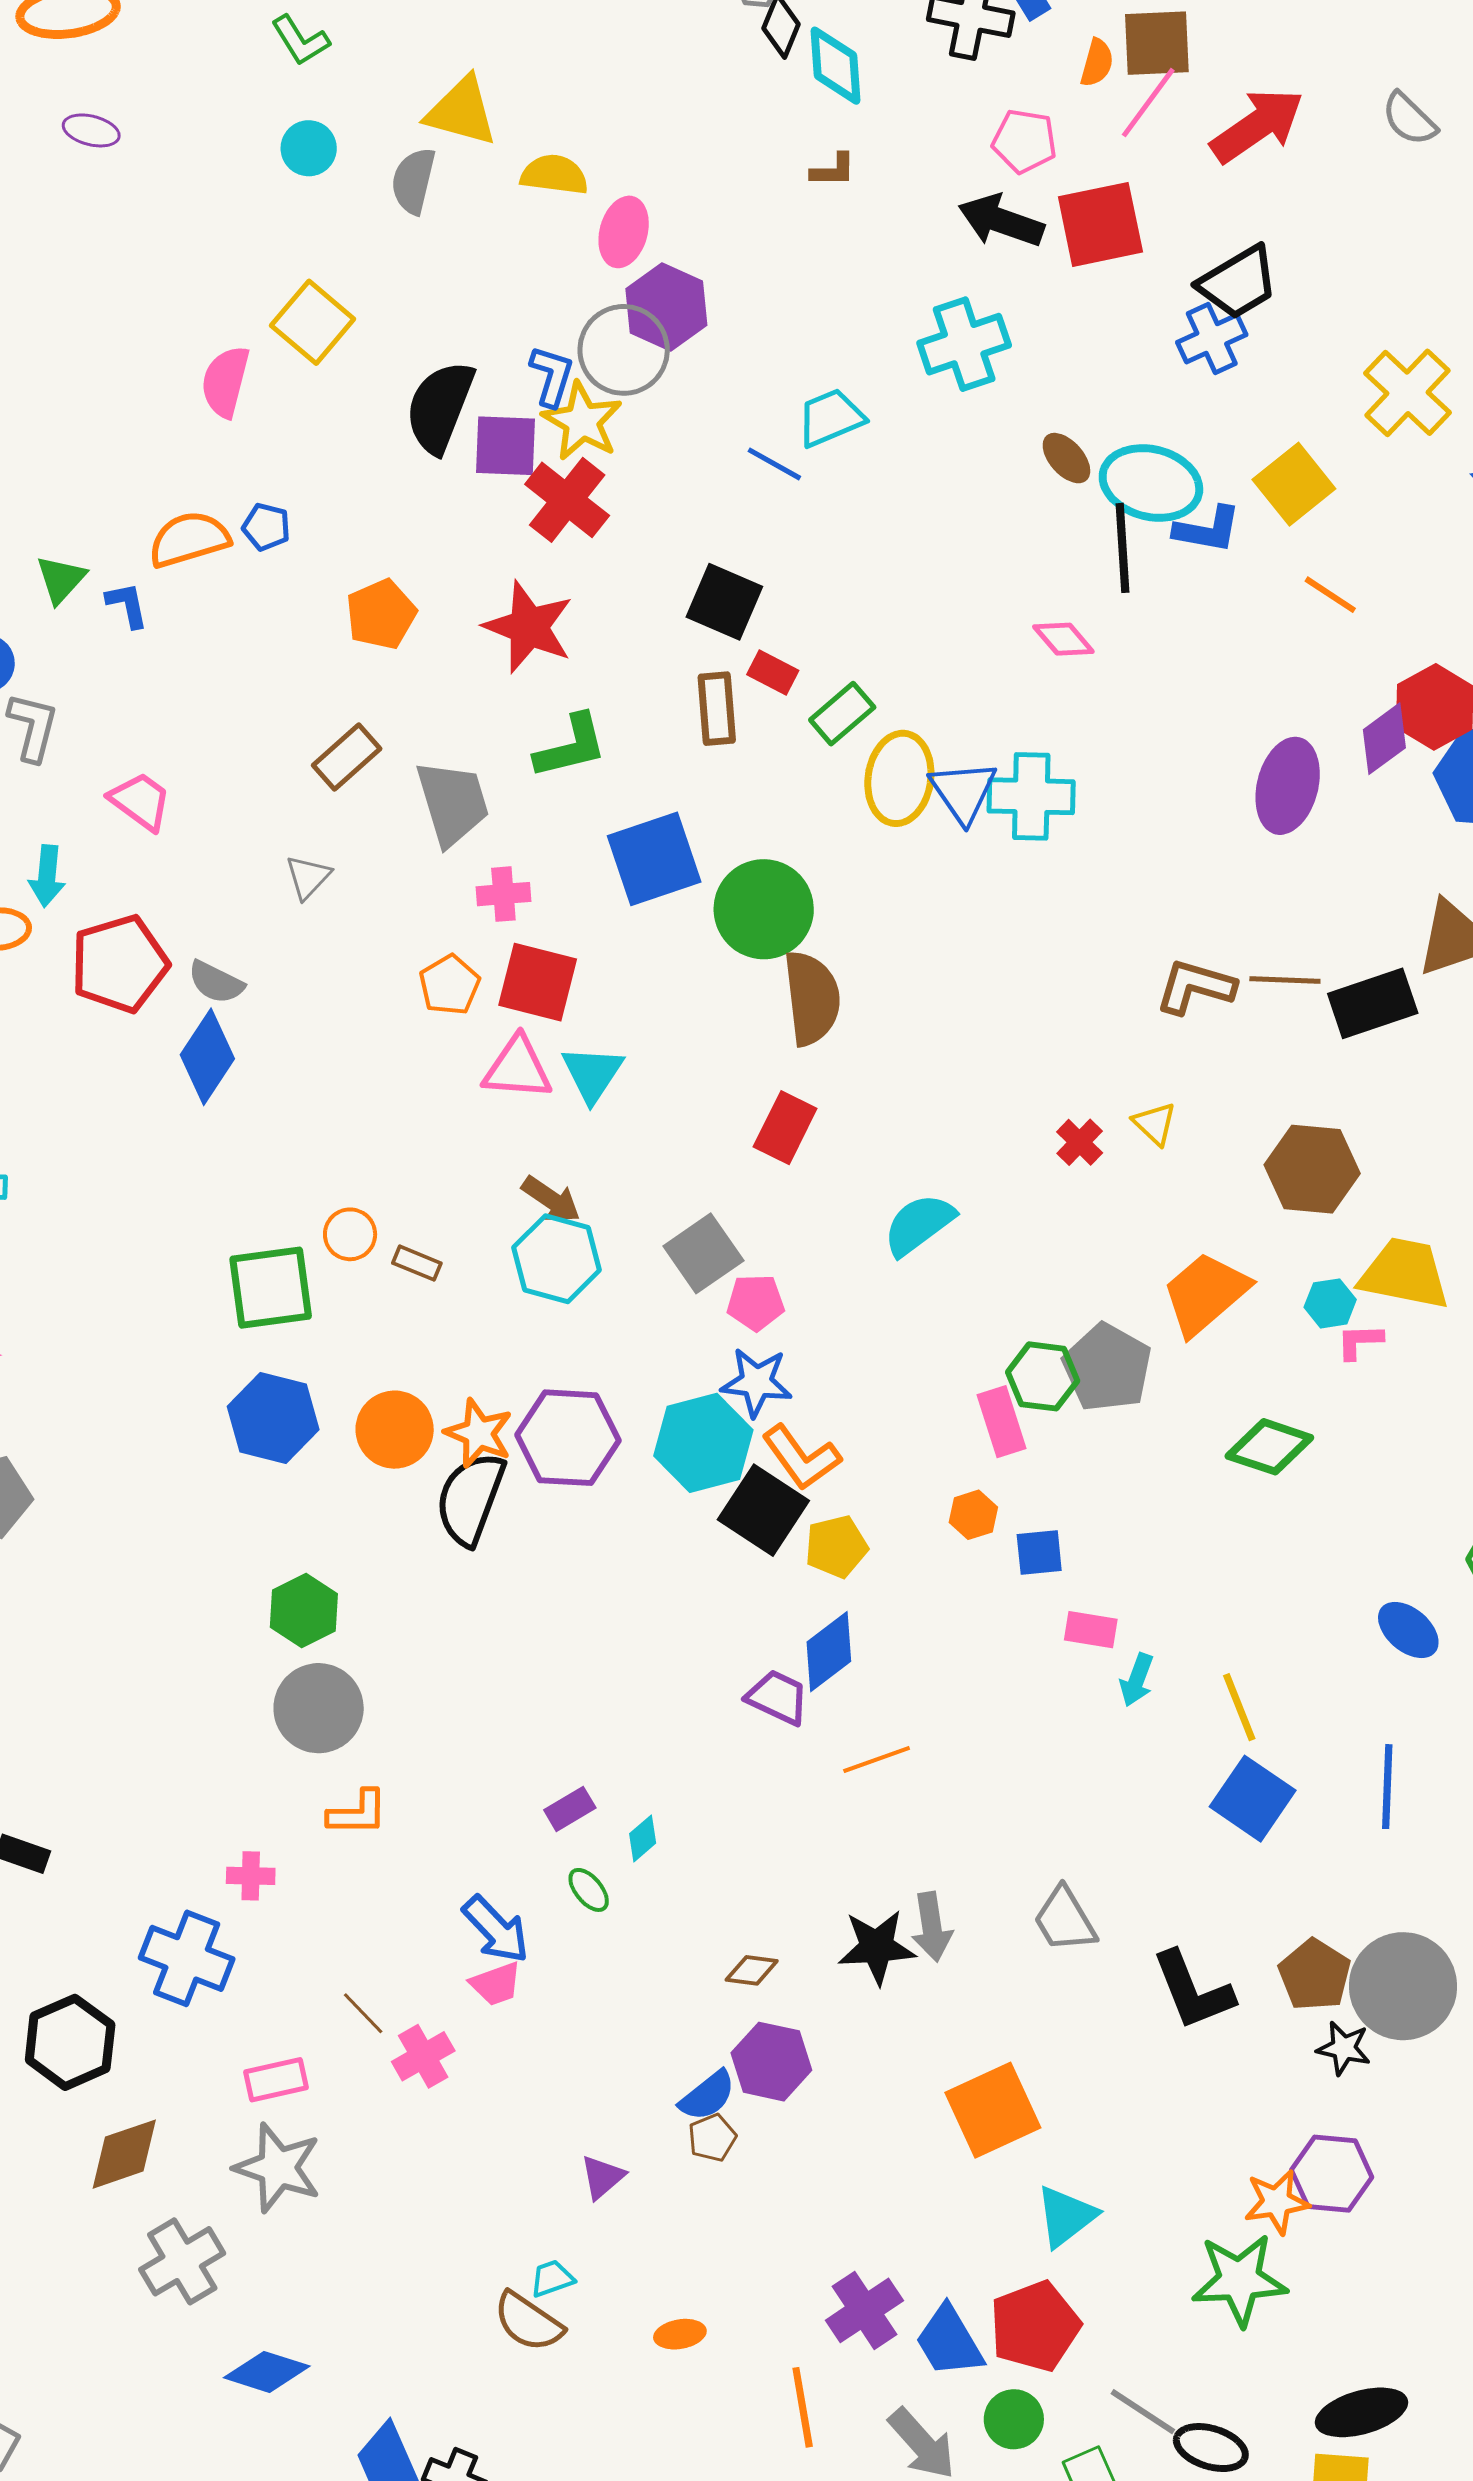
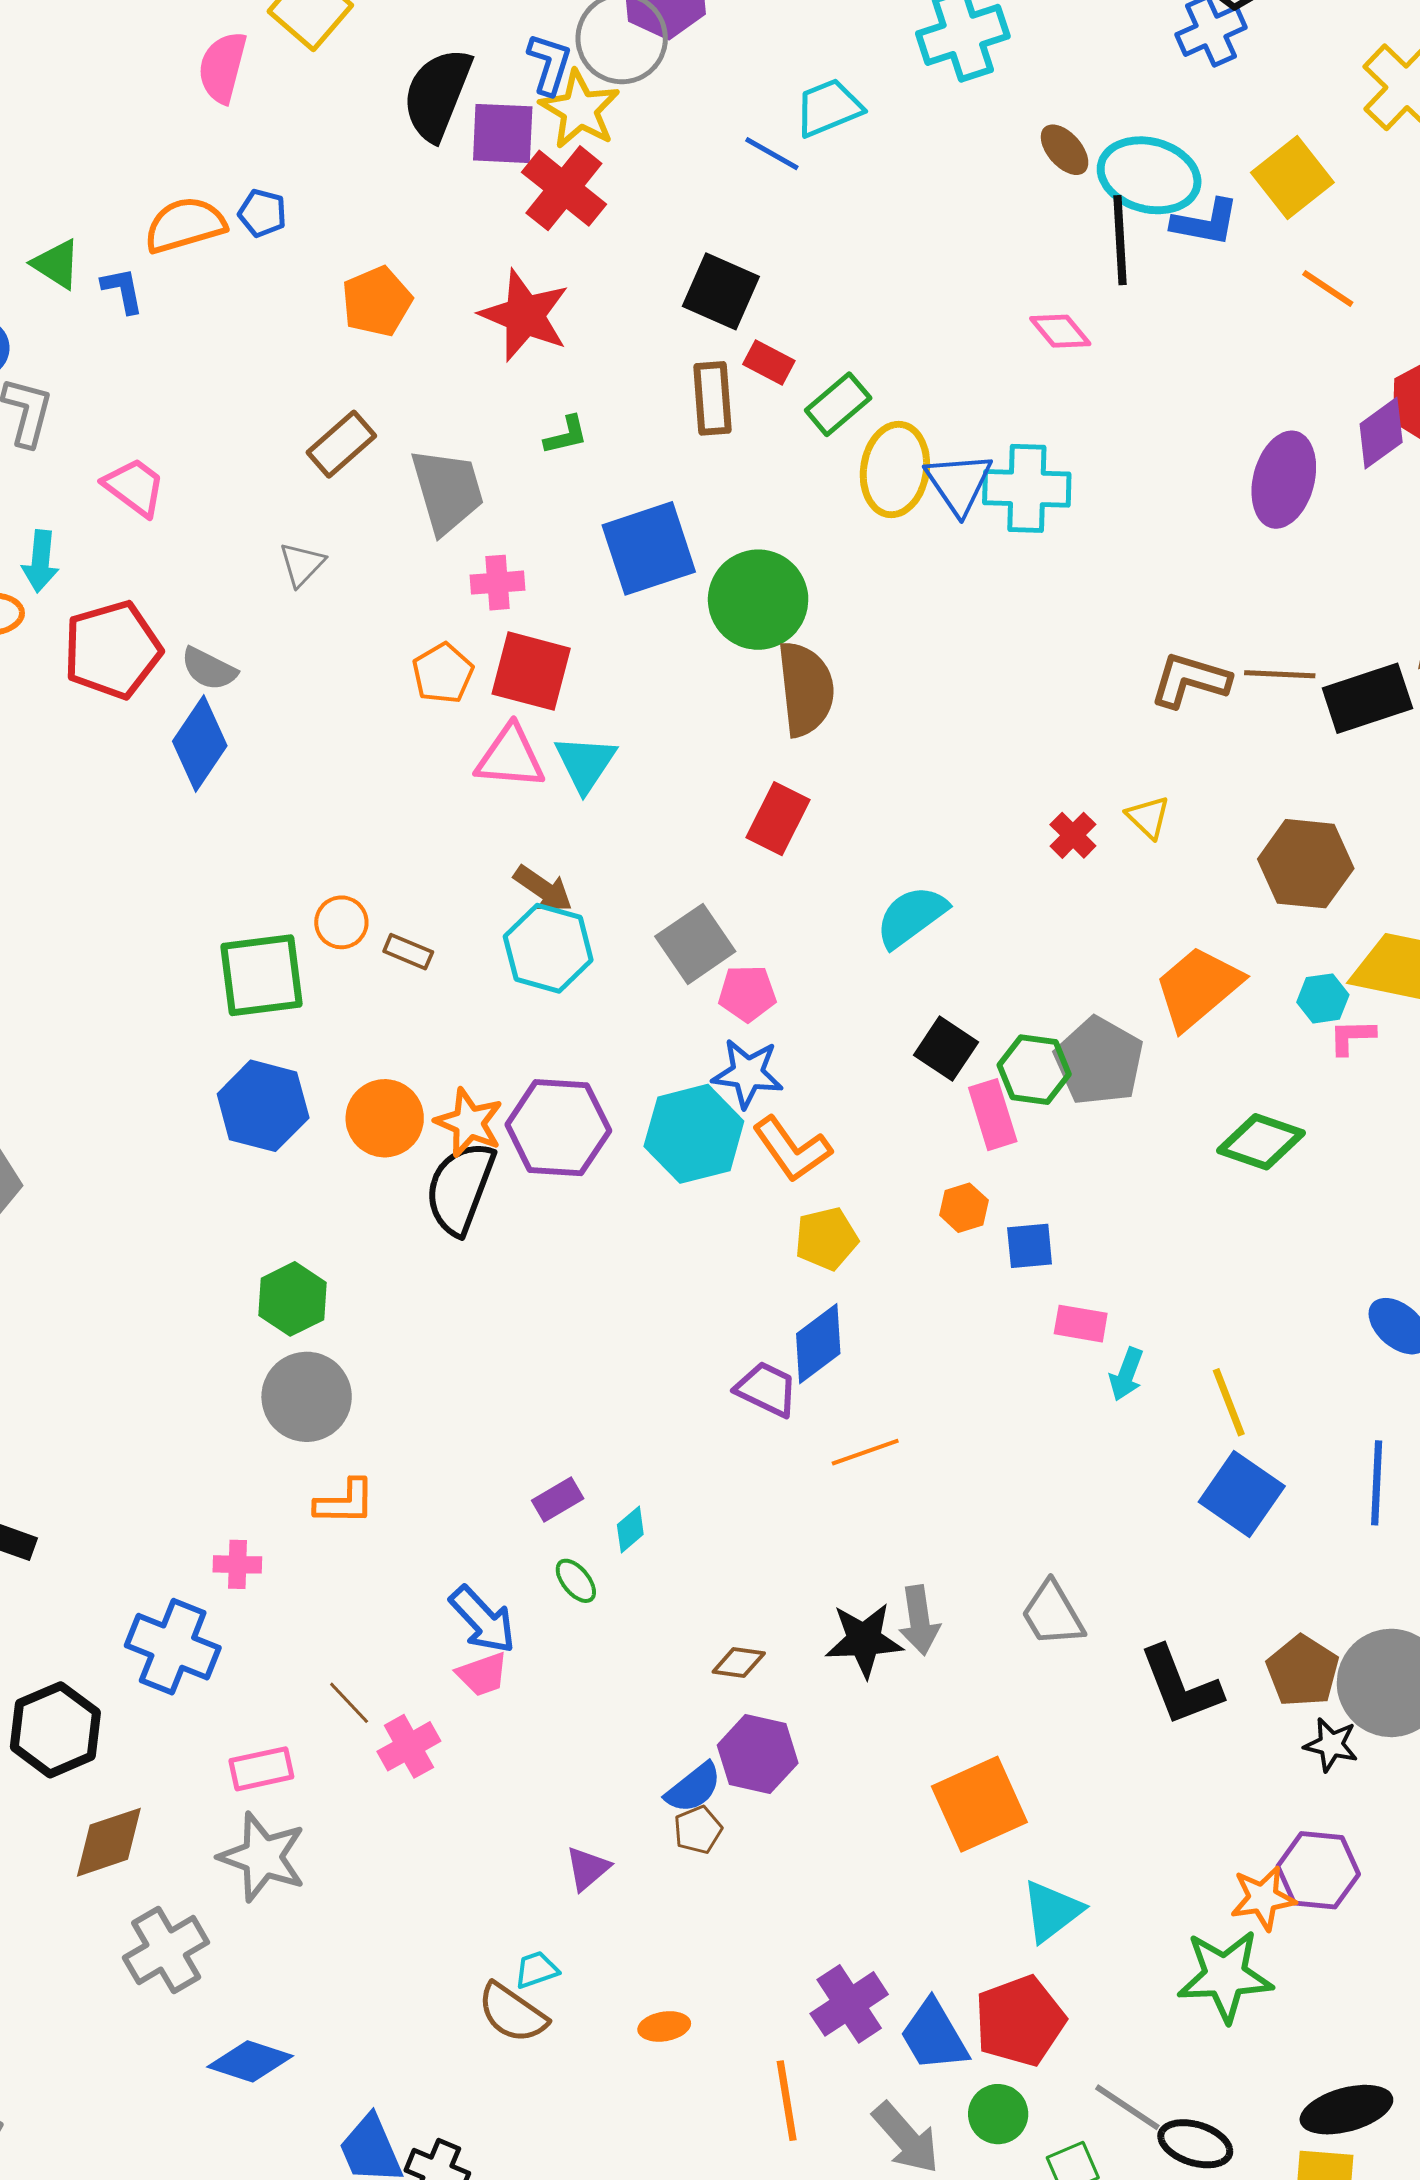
green triangle: (61, 579) -> (56, 264), turned -40
green L-shape: (571, 746) -> (566, 435), size x0.6
black square: (763, 1510) -> (946, 1049), moved, size x0.7

